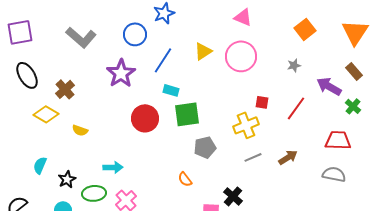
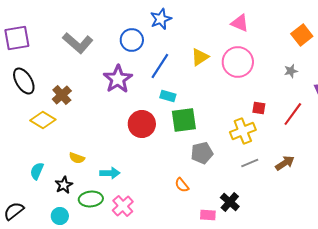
yellow semicircle: (80, 130) -> (77, 158), moved

